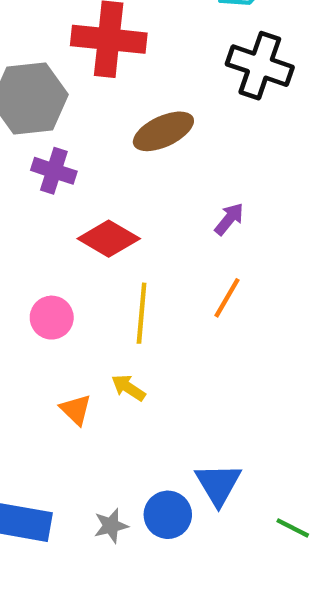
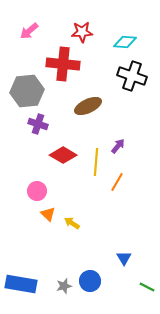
yellow line: (142, 313) -> (96, 162), moved
orange triangle: (76, 410) -> (48, 214), moved
blue triangle: (218, 484) -> (124, 258), moved, size x0.7

